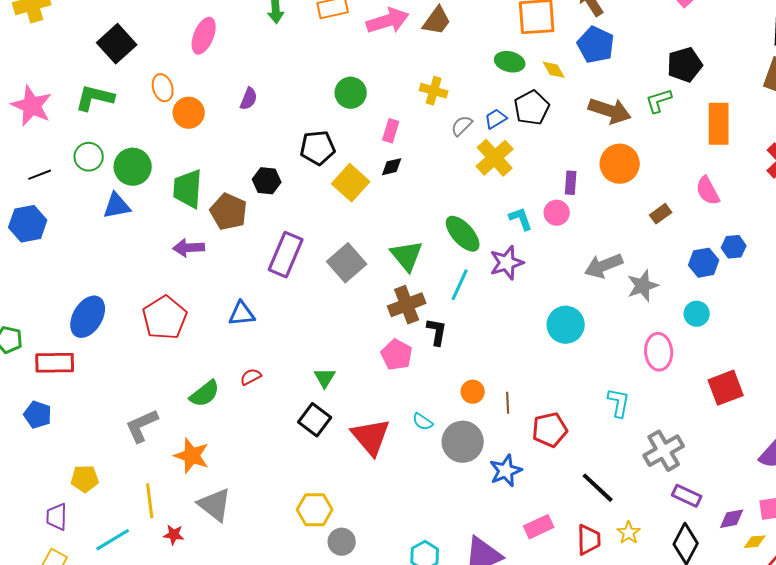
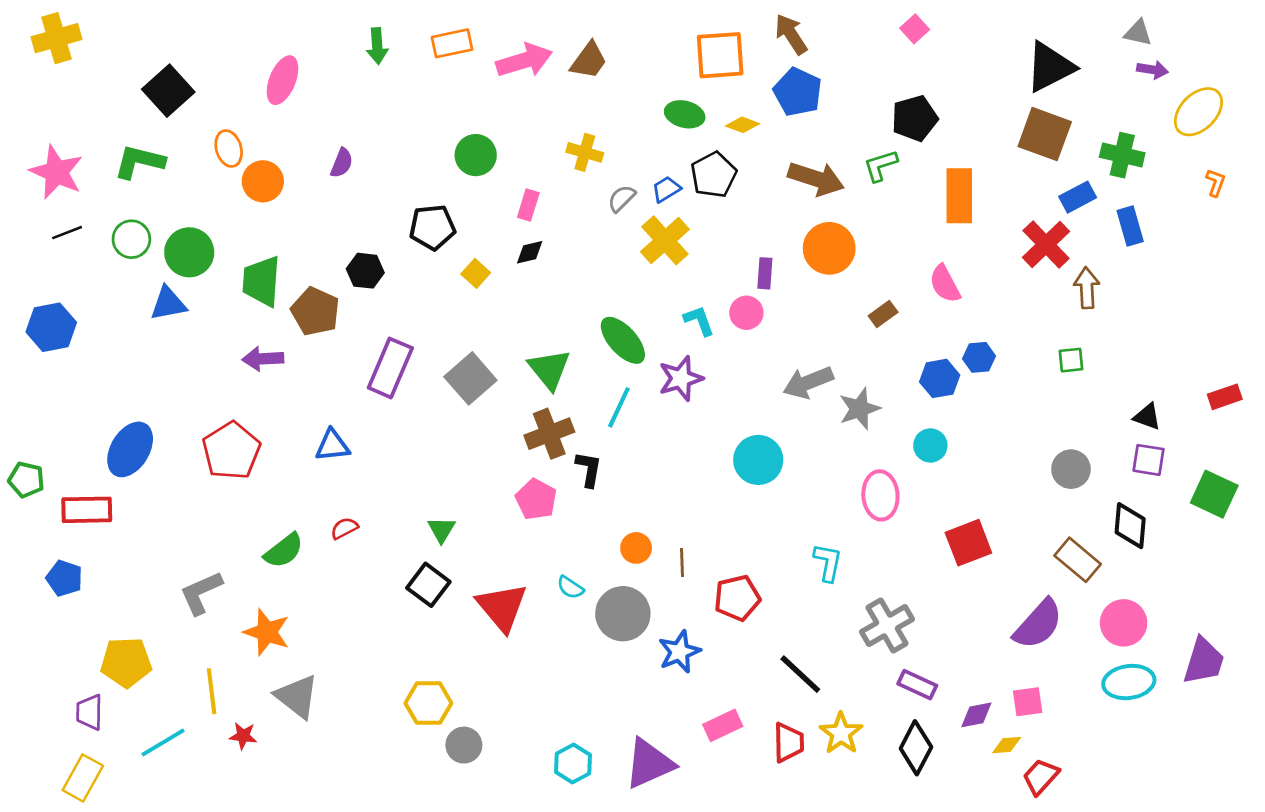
yellow diamond: (554, 70) -> (742, 125), turned -40
black line: (40, 175) -> (67, 233), moved
yellow square: (351, 183) -> (476, 273), size x0.6
yellow pentagon: (85, 479) -> (126, 662), size x1.4
yellow star: (629, 533) -> (841, 733), size x1.4

